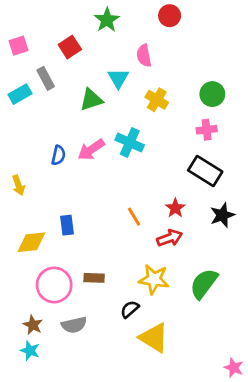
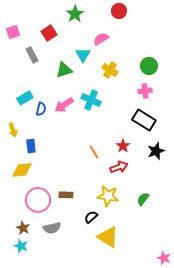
pink semicircle: (144, 56) -> (101, 39), turned 70
cyan rectangle: (20, 94) -> (25, 98), moved
blue rectangle: (67, 225) -> (31, 146), moved
green semicircle: (204, 284) -> (143, 199), size x0.6

